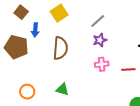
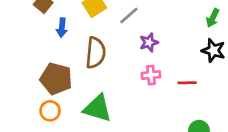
gray line: (98, 21) -> (129, 16), moved
brown pentagon: (16, 47) -> (56, 79), moved
green triangle: (62, 89) -> (98, 108), size x1.6

